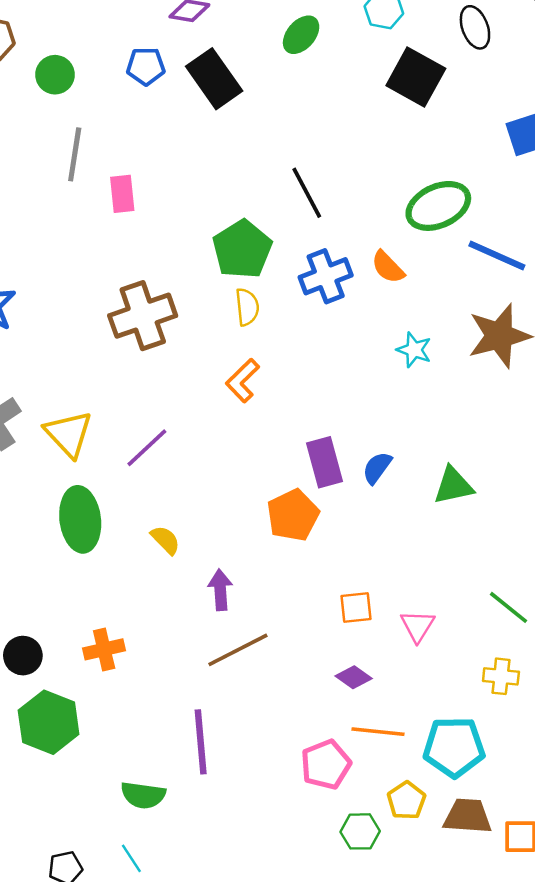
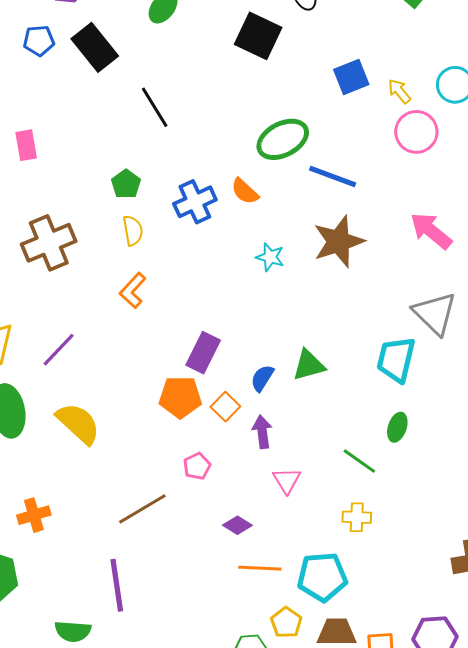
black line: (307, 193) -> (155, 107), moved
green pentagon: (242, 249) -> (126, 184), size x0.6
purple rectangle: (324, 462) -> (203, 353), turned 45
blue semicircle: (377, 468) -> (262, 378), moved
orange pentagon: (293, 515) -> (180, 397), turned 30
yellow semicircle: (165, 540) -> (78, 423), size x1.8
purple arrow: (220, 590) -> (262, 432), moved
orange square: (356, 608) -> (225, 407), moved, turned -36
pink pentagon: (326, 764) -> (197, 466), moved, size x0.7

